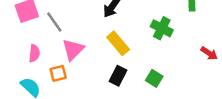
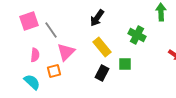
green square: (154, 78) -> (125, 64), moved, turned -32

